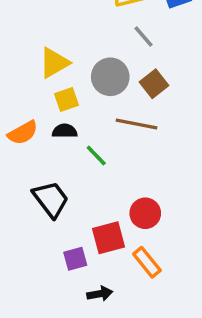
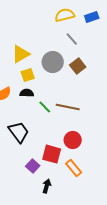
brown line: (136, 124) -> (68, 107), moved
red square: (108, 238) -> (52, 154), turned 30
purple square: (75, 259) -> (33, 166), turned -32
black arrow: (100, 294) -> (47, 186), turned -64

